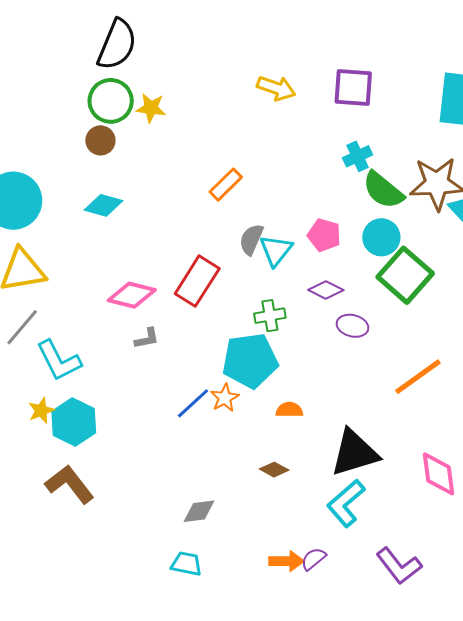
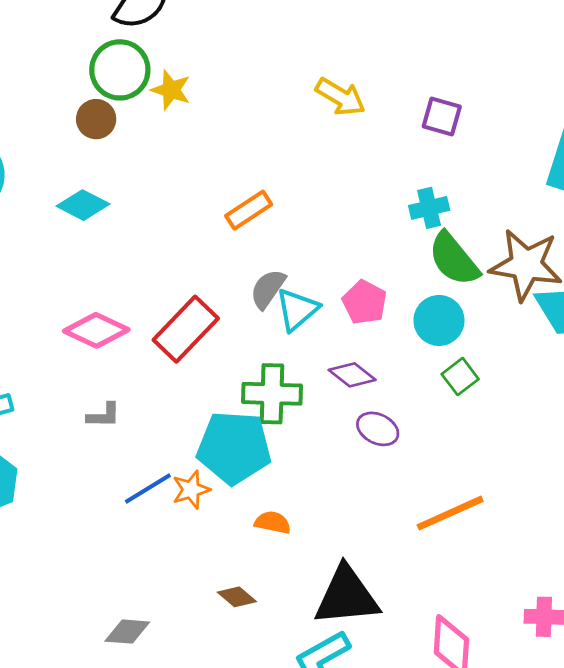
purple square: (353, 87) -> (442, 116), size x0.7
green square: (405, 275) -> (460, 377), size x0.5
green cross: (270, 316) -> (272, 394), size x1.4
gray L-shape: (147, 338) -> (104, 415), moved

